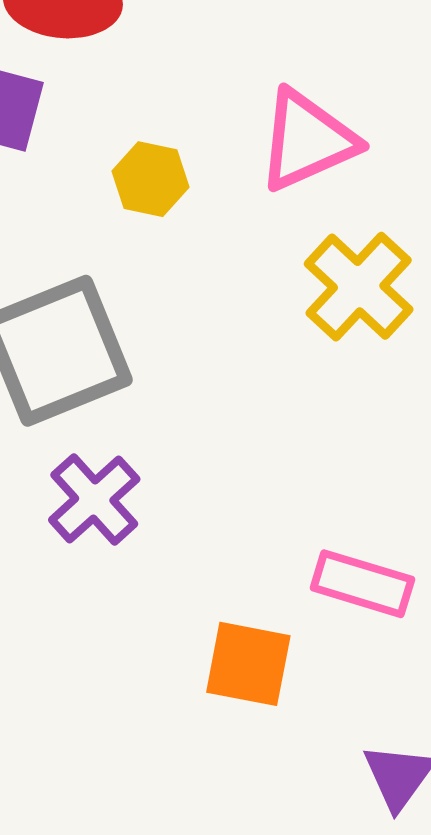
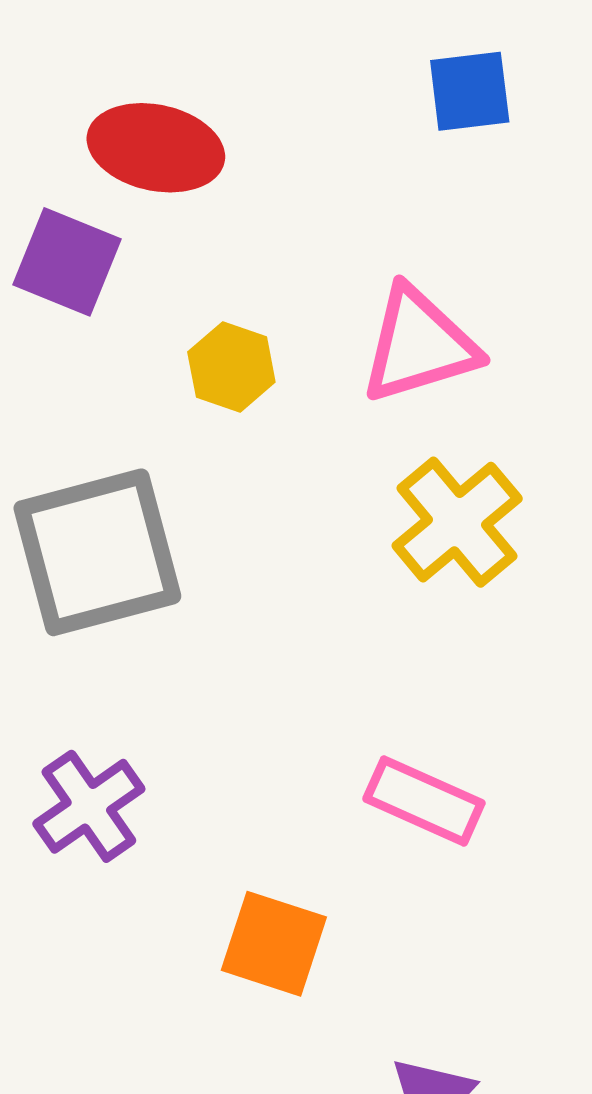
purple cross: (94, 499) -> (89, 806), moved
pink rectangle: (362, 584) -> (424, 801), moved

